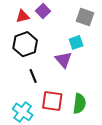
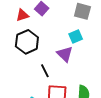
black line: (33, 76) -> (45, 71), moved

